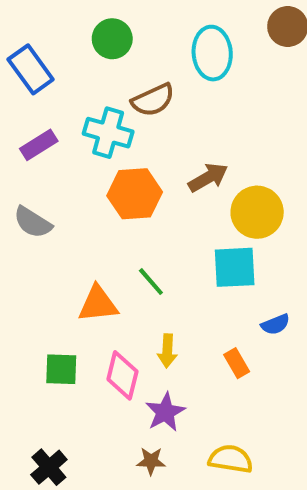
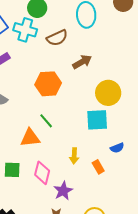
cyan cross: (108, 133) -> (25, 30), moved
brown arrow: (208, 177) -> (82, 62), moved
green line: (151, 282) -> (46, 121), moved
yellow arrow: (167, 351) -> (74, 156), moved

